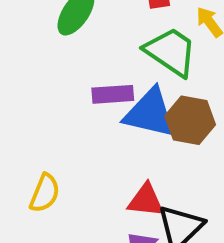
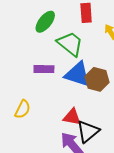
green trapezoid: (171, 52) -> (70, 44), moved
purple rectangle: (113, 94) -> (44, 69), moved

